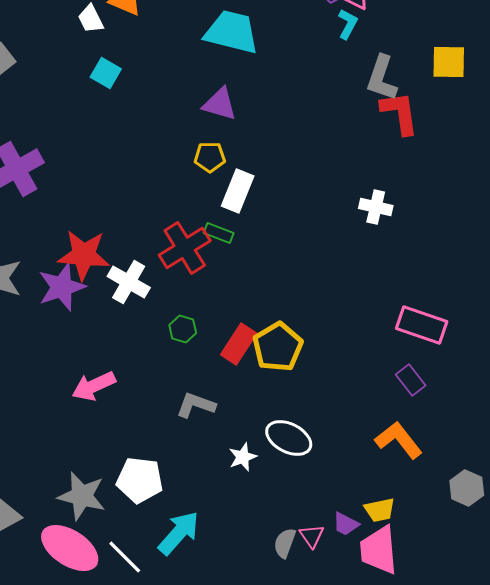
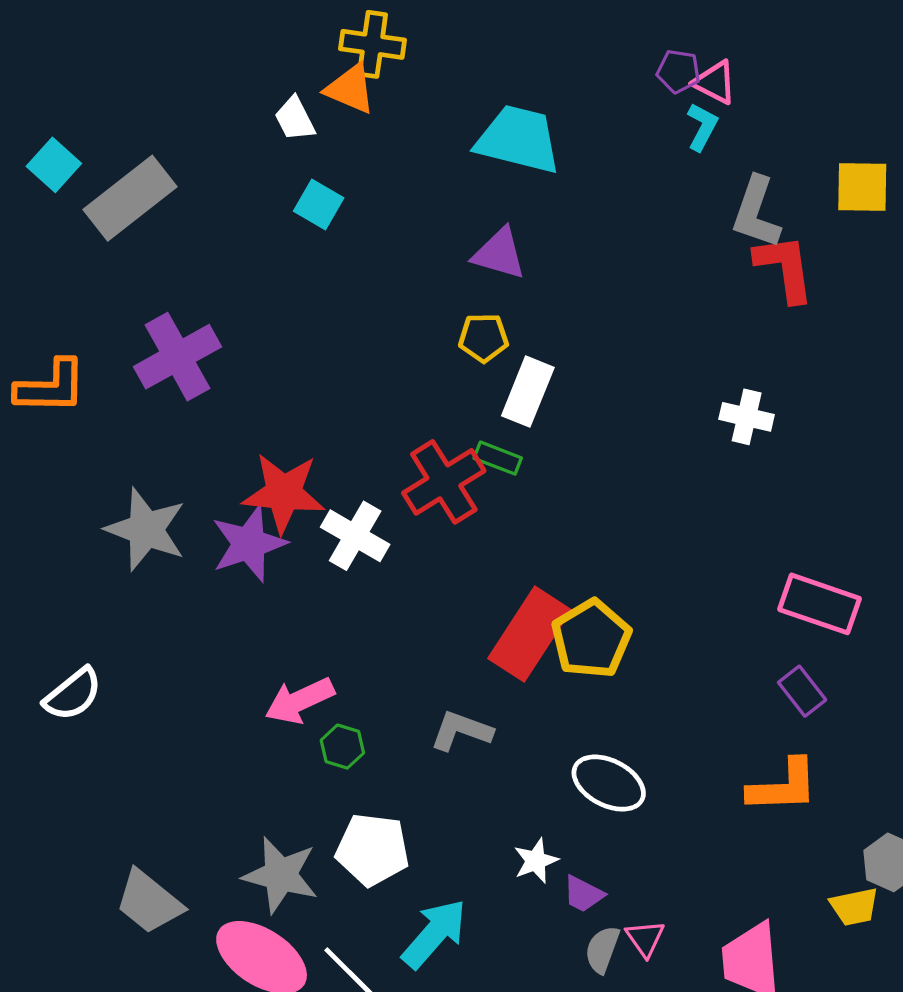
green hexagon: (183, 329) -> (342, 747), moved
red rectangle: (239, 344) -> (529, 634), size x1.4
orange L-shape: (399, 440) -> (783, 786), turned 126
white star: (243, 457) -> (536, 861), moved
yellow trapezoid: (380, 510) -> (854, 907), moved
purple trapezoid: (346, 524) -> (583, 894), moved

